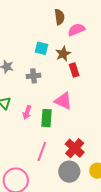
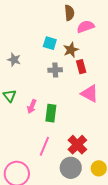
gray cross: (34, 76) -> (55, 70), moved
pink triangle: (63, 101) -> (90, 93), moved

